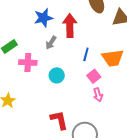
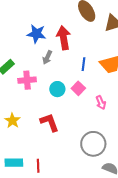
blue star: (43, 18) -> (36, 34), turned 30
pink square: (94, 76) -> (78, 88), moved
red L-shape: (59, 120) -> (50, 122), moved

